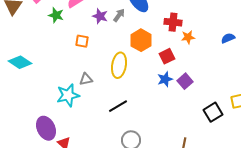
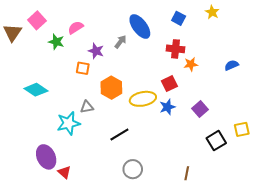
purple star: (100, 16) -> (96, 51), moved
orange hexagon: (141, 40) -> (111, 88), moved
cyan diamond: (20, 62) -> (36, 90), moved
yellow ellipse: (119, 65) -> (143, 99), moved, turned 70
purple square: (185, 81) -> (200, 109), moved

